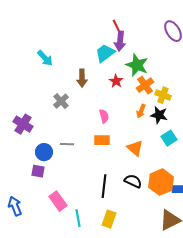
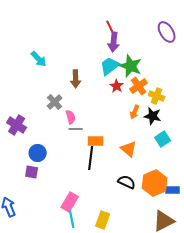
cyan trapezoid: (105, 53) -> (110, 66), moved
red star: (116, 81) -> (117, 86), moved
pink semicircle: (104, 116) -> (71, 117), moved
gray line: (67, 144) -> (76, 129), moved
black line: (104, 186) -> (91, 158), moved
pink rectangle: (58, 201) -> (70, 202), moved, turned 66

